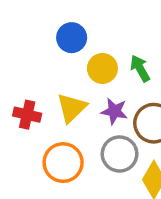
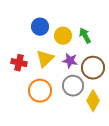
blue circle: (72, 38) -> (40, 27), moved

